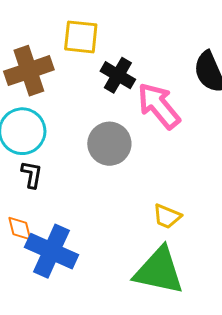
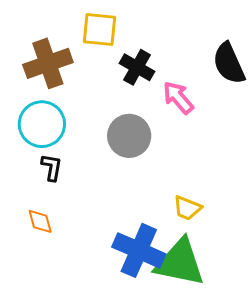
pink arrow: (159, 106) -> (178, 98), size x0.7
blue cross: (51, 251) -> (139, 250), moved

